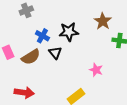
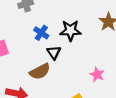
brown semicircle: (31, 57) -> (40, 71), moved

